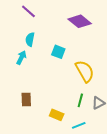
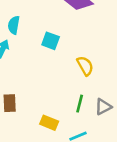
yellow semicircle: (85, 71) -> (85, 66), size x0.7

